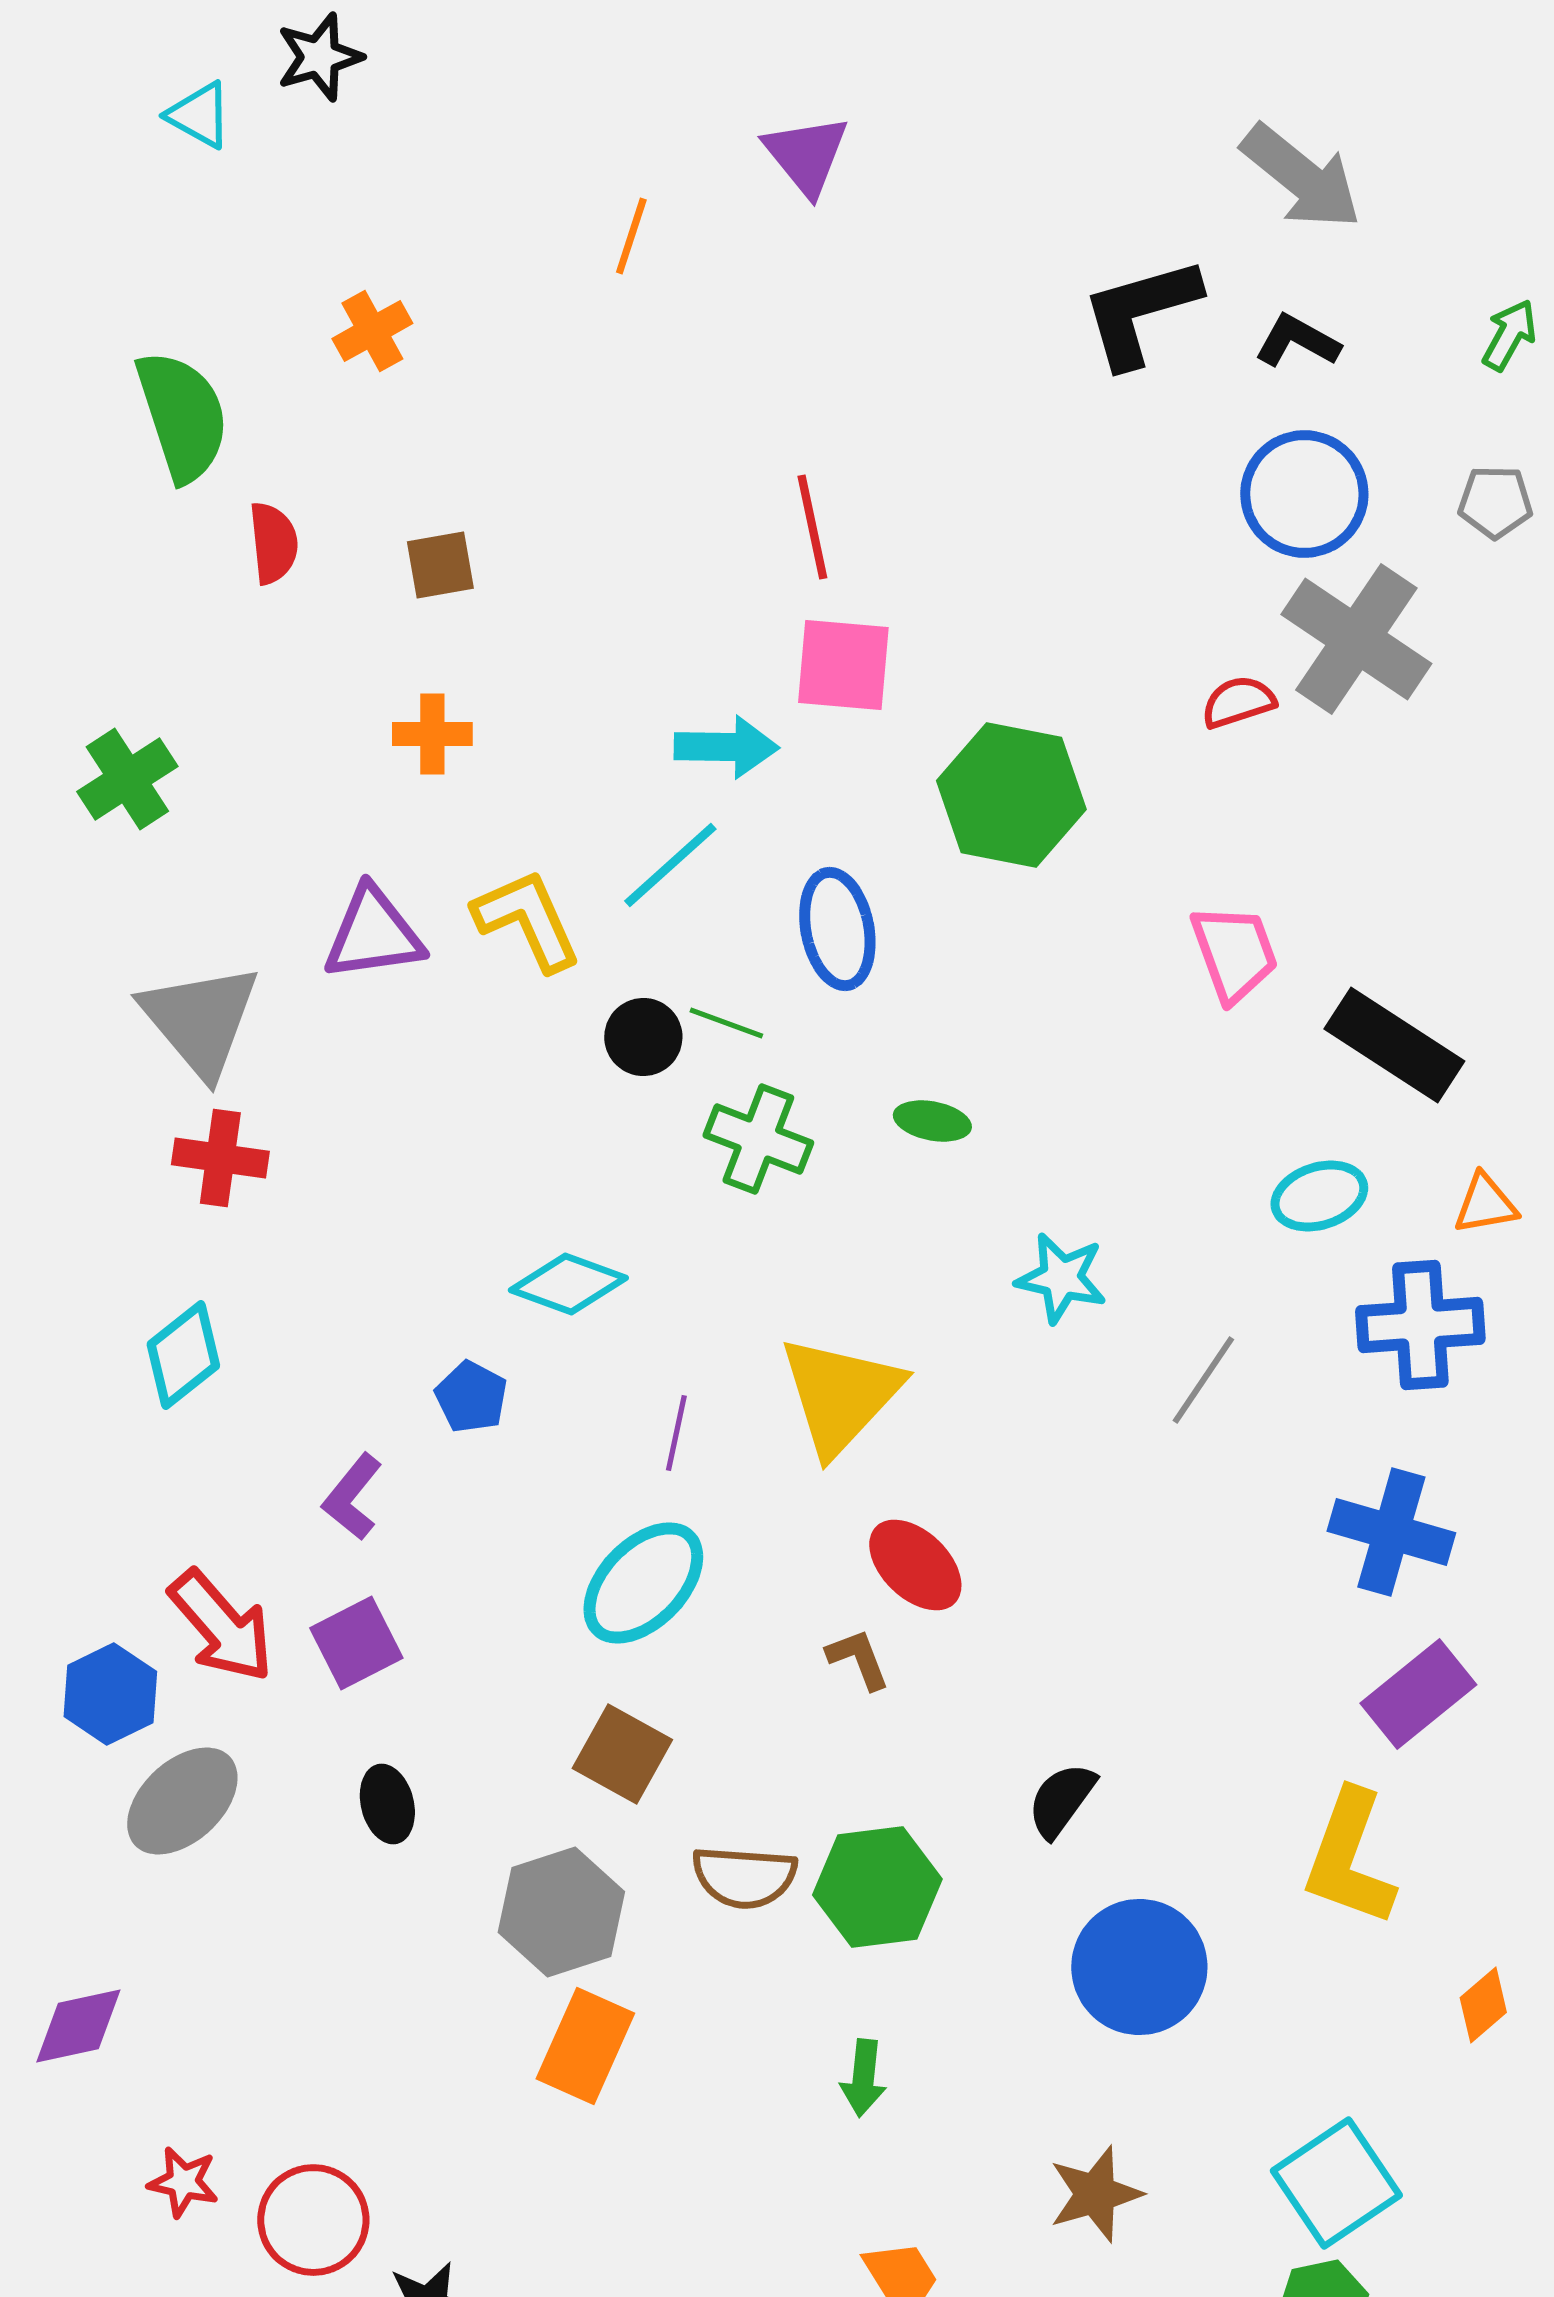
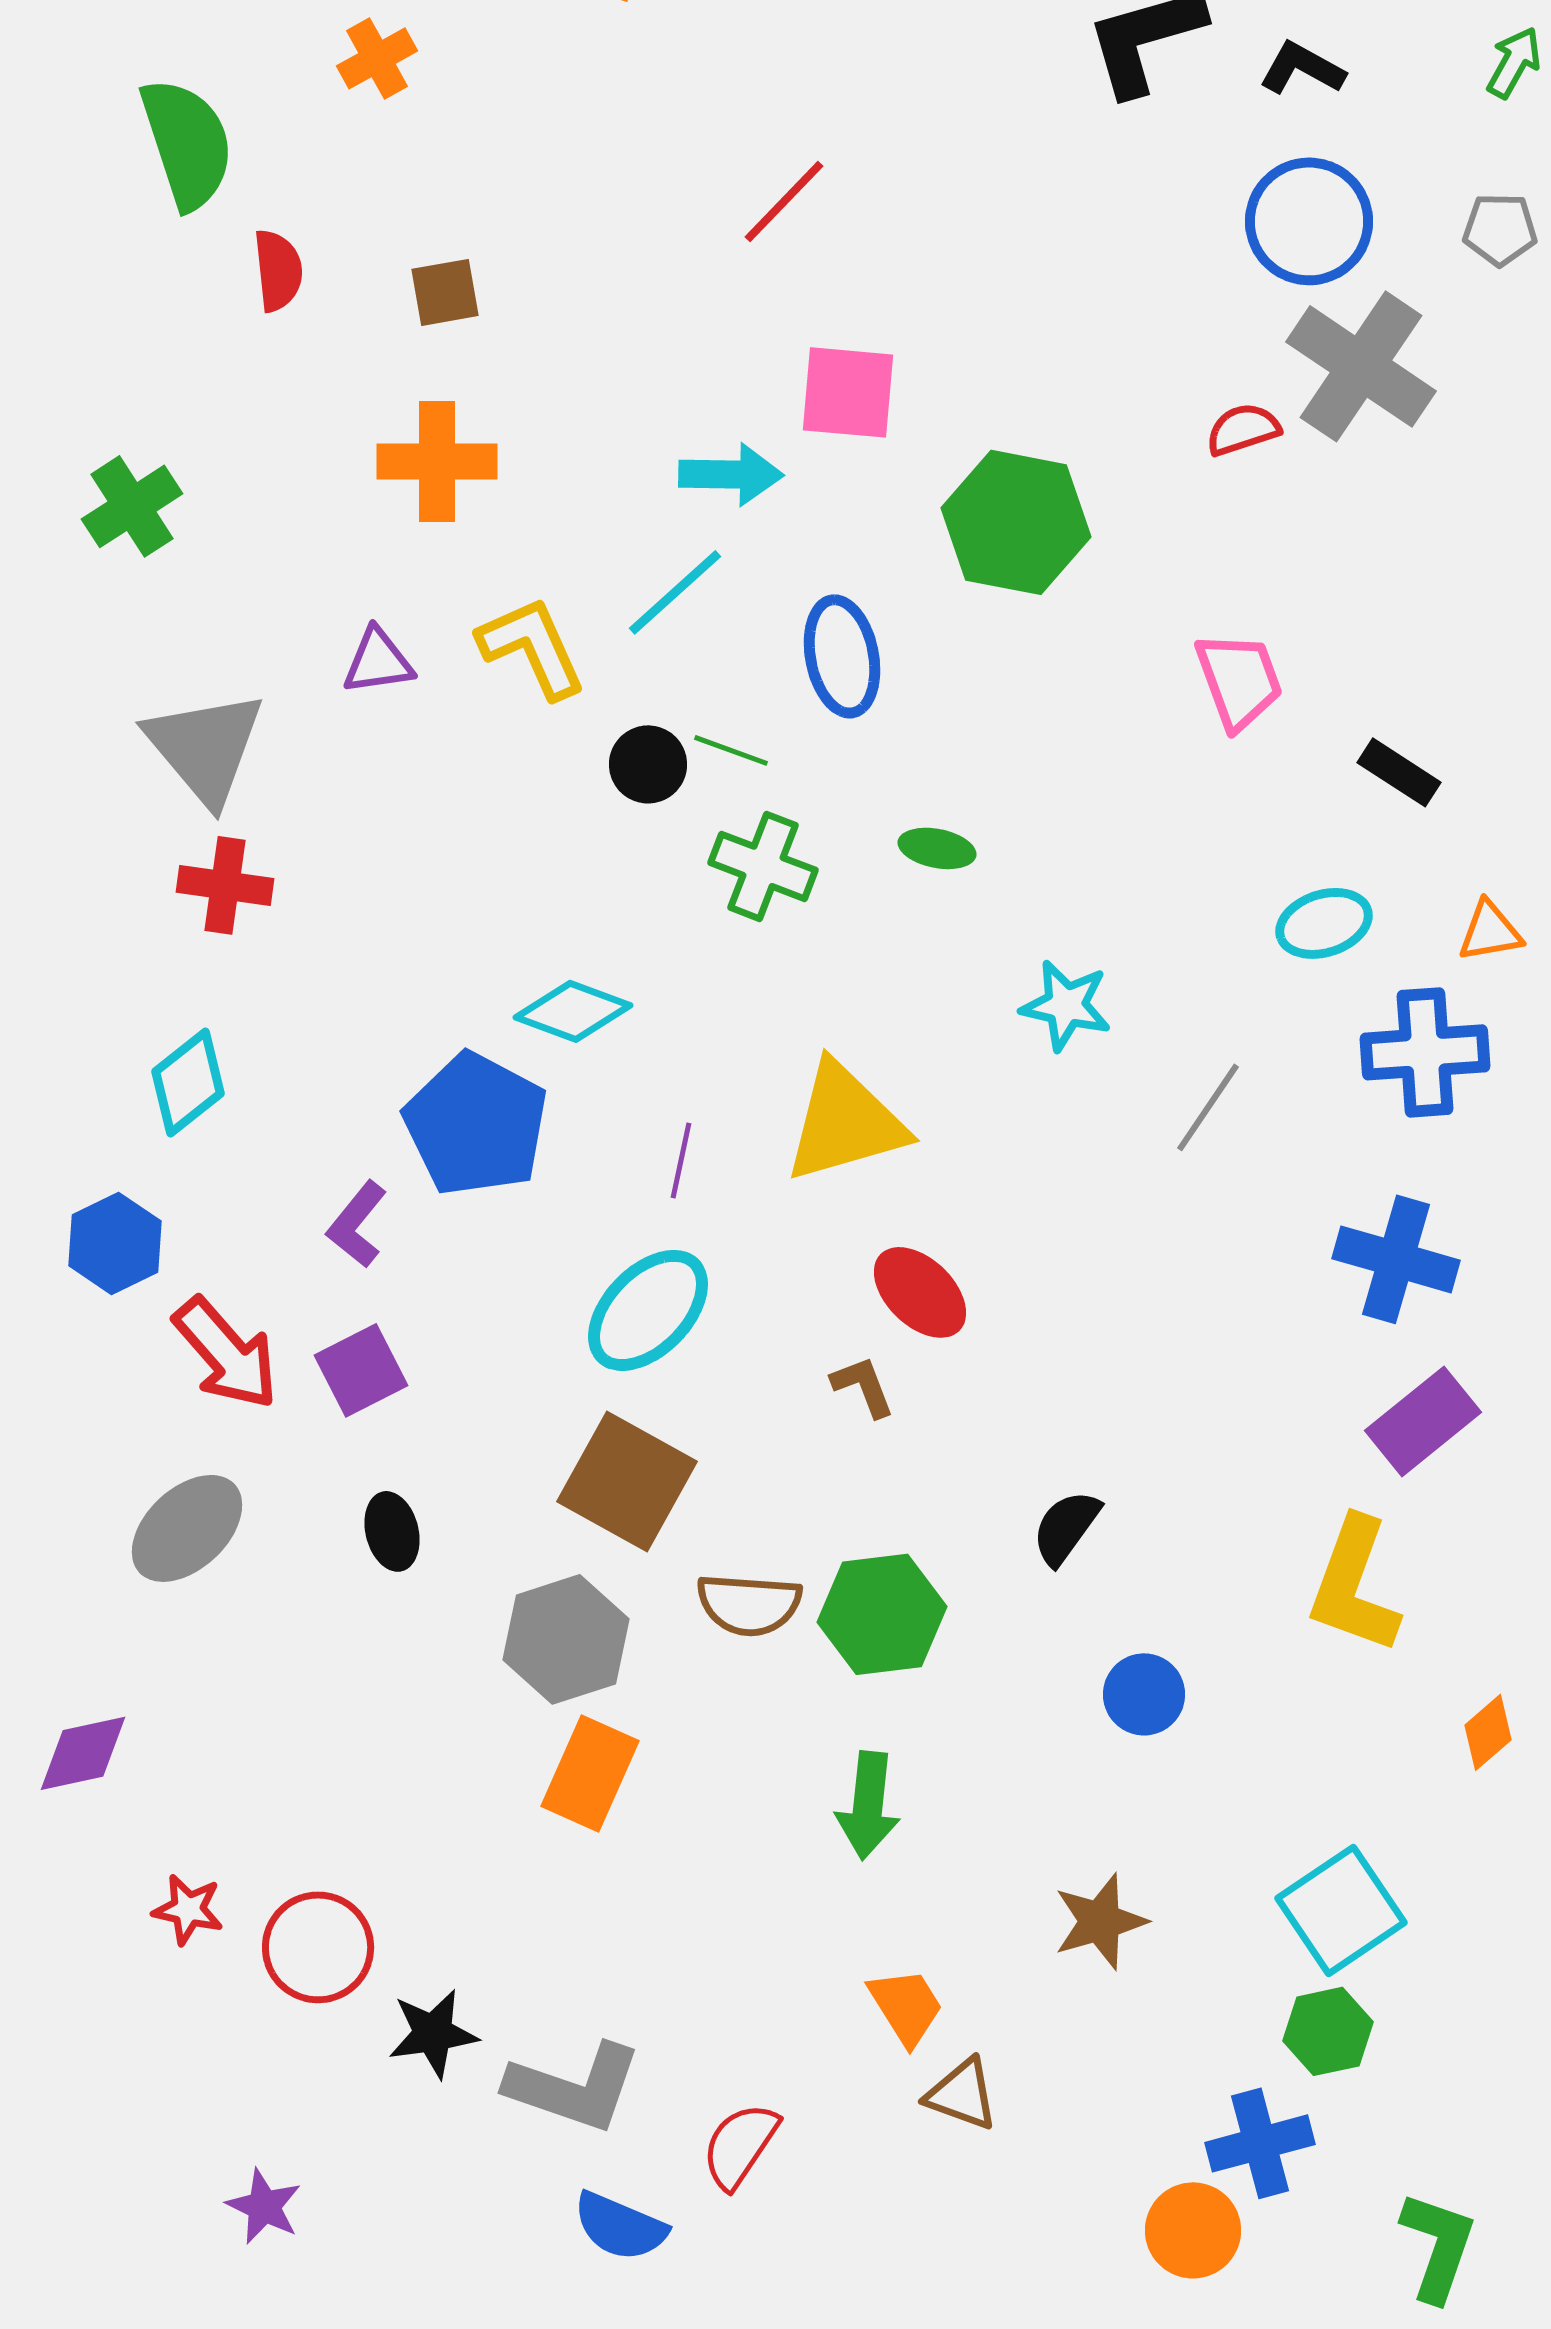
red line: (812, 527) -> (784, 201), moved, turned 56
orange cross: (432, 734) -> (437, 461), size x1.5
purple triangle: (373, 934) -> (378, 661), size x0.7
black rectangle: (1394, 1045) -> (1399, 772), size x0.6
yellow triangle: (840, 1395) -> (845, 1122), turned 31
blue pentagon: (471, 1397) -> (476, 1124), size x2.0
blue hexagon: (110, 1694) -> (115, 1243), moved
brown square: (622, 1754) -> (627, 1481), size x1.4
blue circle: (1139, 1967) -> (1144, 1694), size x0.6
green arrow: (863, 2078) -> (868, 1805), size x1.4

